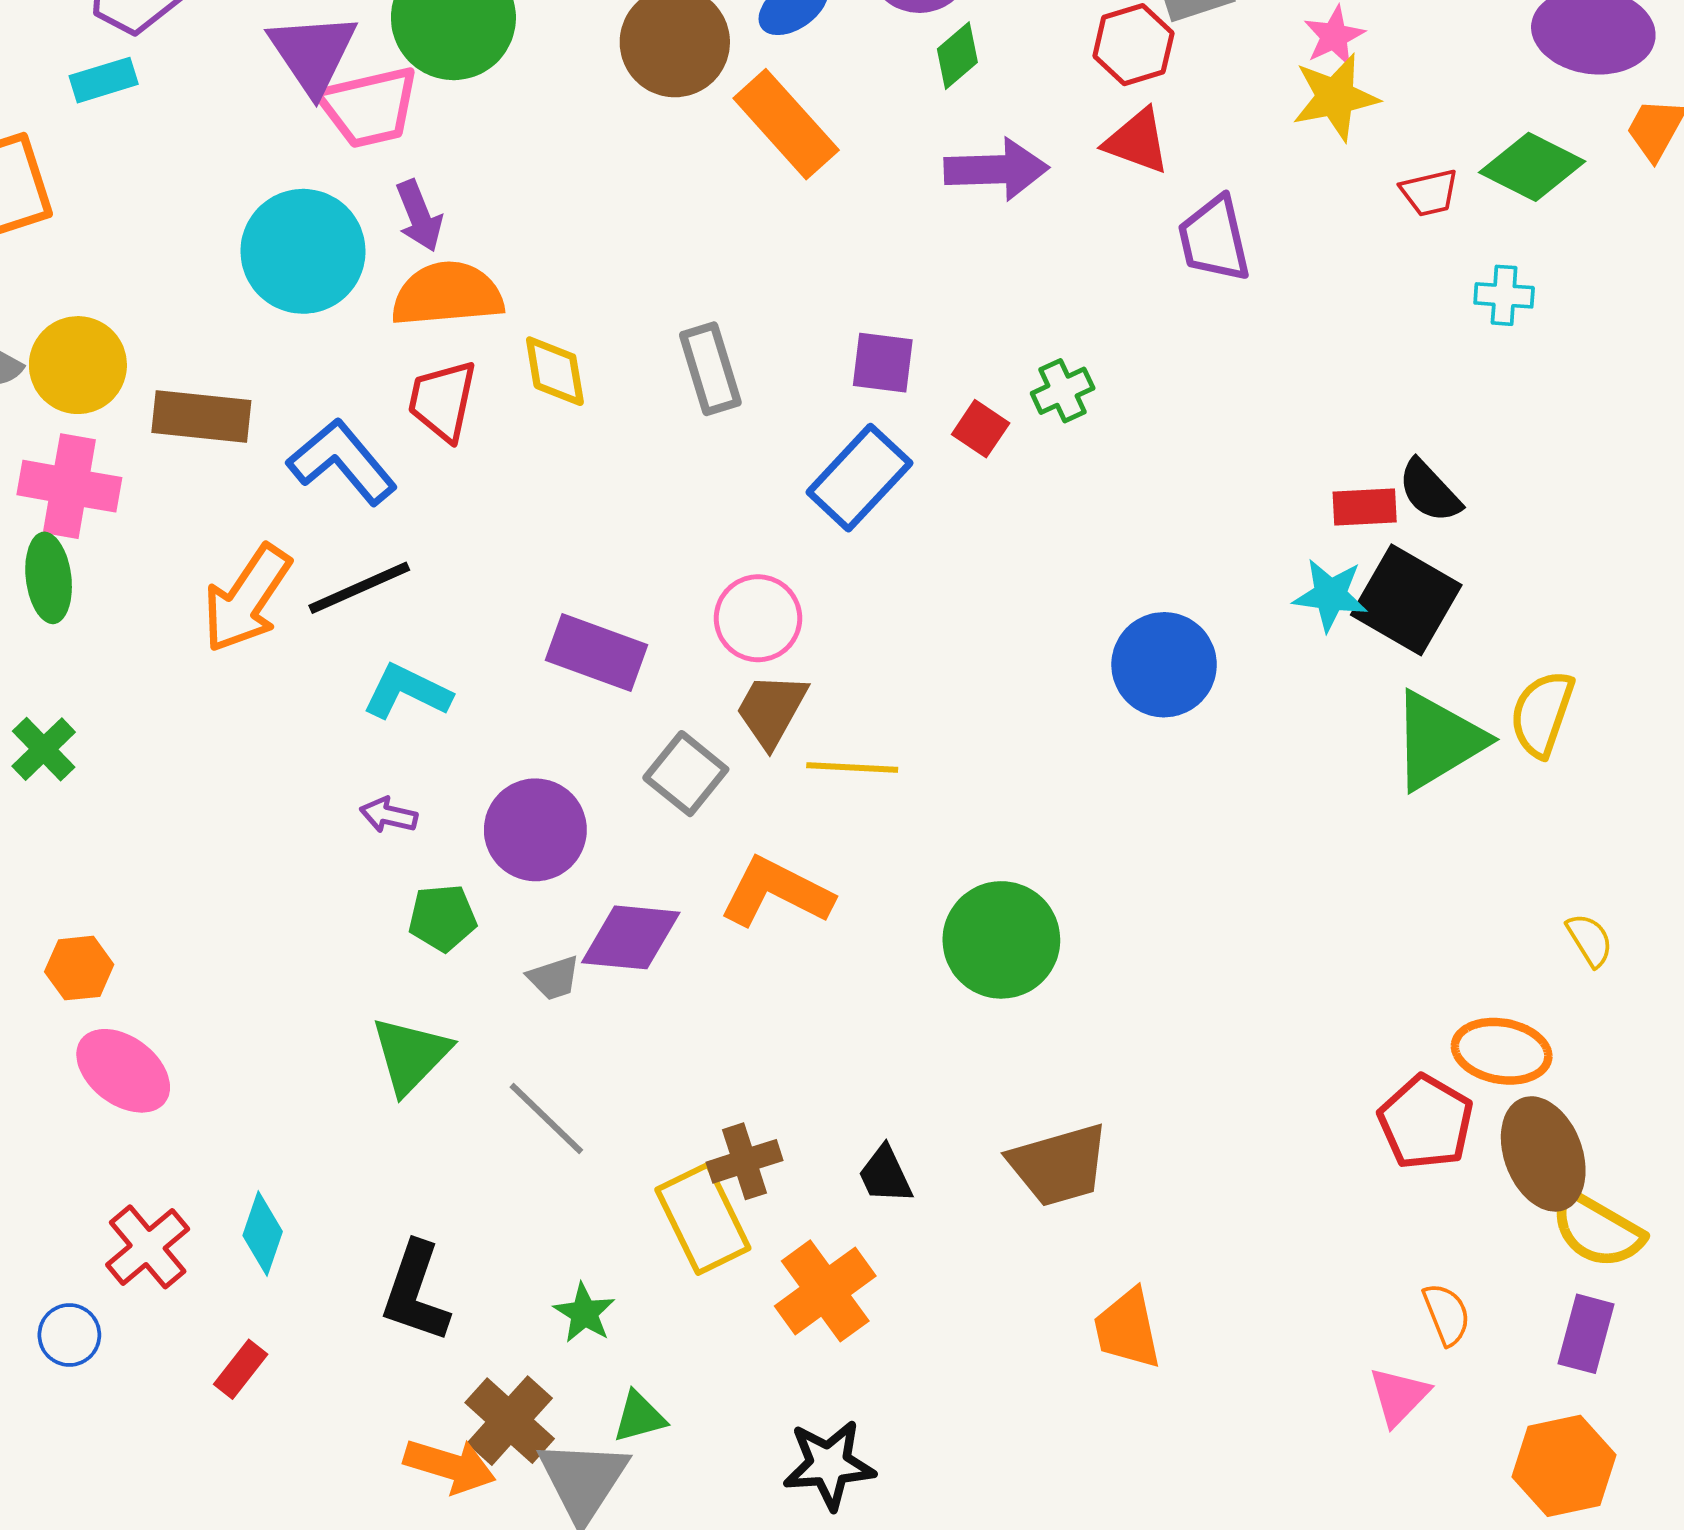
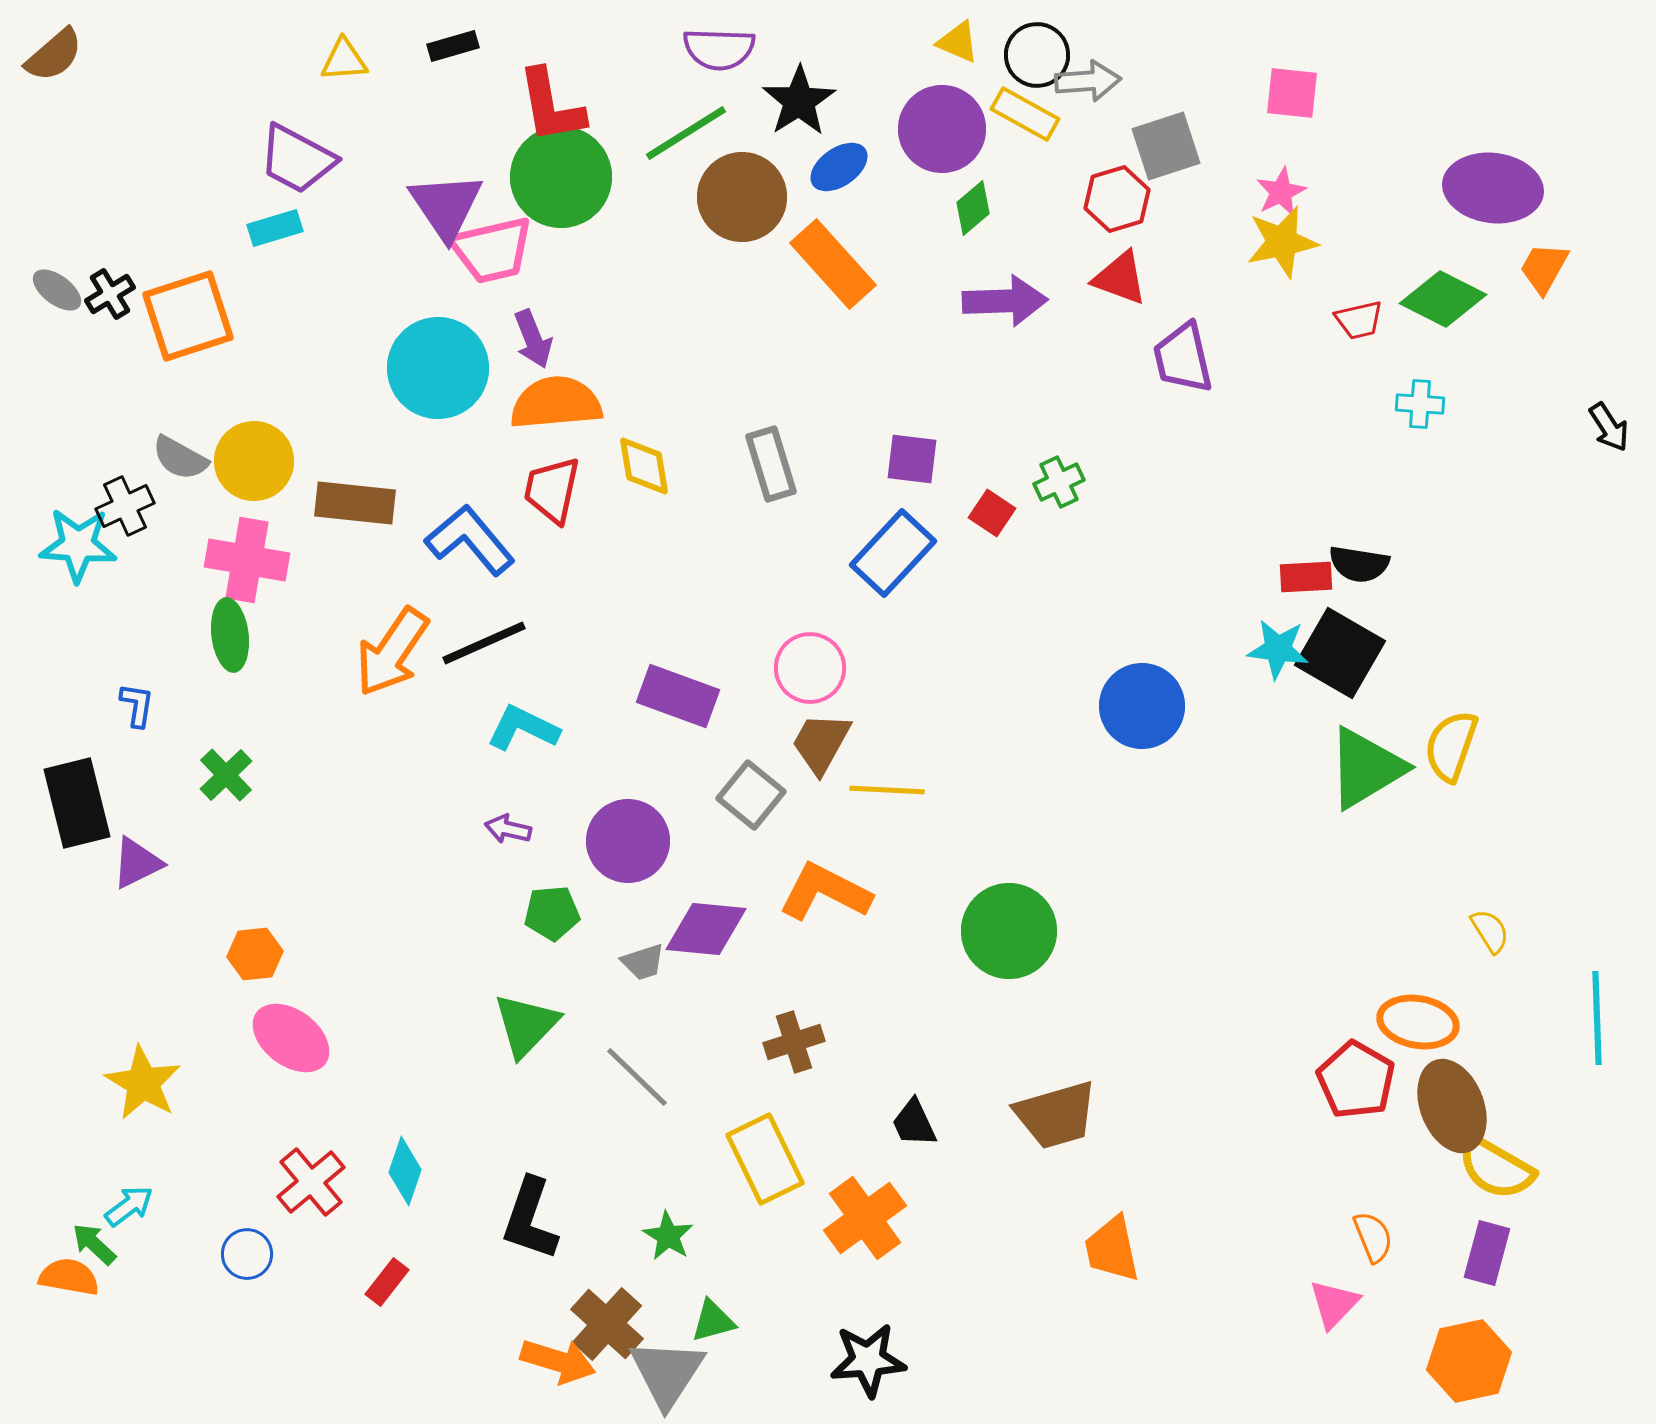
black semicircle: (1429, 491) -> (1359, 564), turned -38
brown cross: (745, 1161) -> (794, 1042), moved

